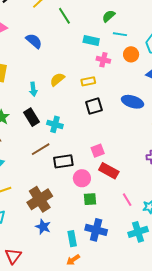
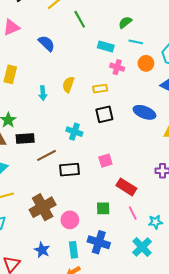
yellow semicircle: (57, 79) -> (68, 85), turned -35
black rectangle: (32, 117) -> (25, 138), moved, turned -66
cyan cross: (55, 124) -> (74, 132), moved
red rectangle: (109, 171) -> (126, 187), moved
pink circle: (82, 178) -> (70, 220), moved
green square: (90, 199) -> (103, 208), moved
blue star: (43, 227) -> (42, 250), moved
cyan cross: (138, 232) -> (142, 247), turned -30

